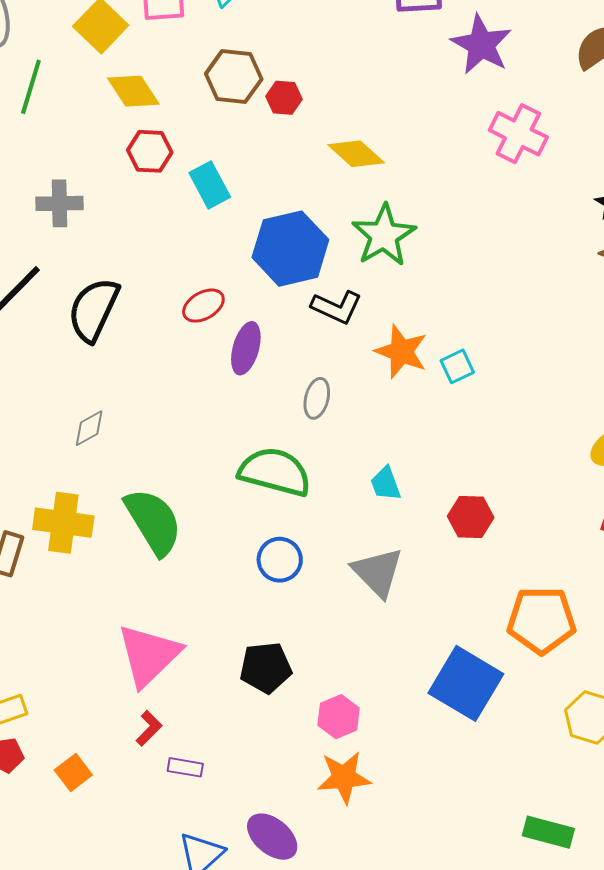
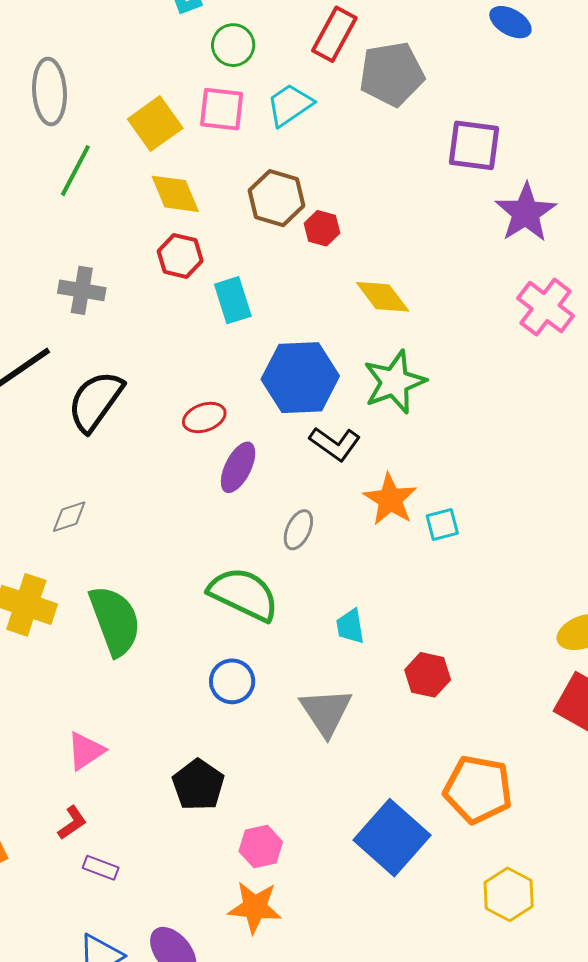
pink triangle: (149, 655) -> (86, 751), size x0.6
black pentagon: (266, 668) -> (198, 785), turned 30

